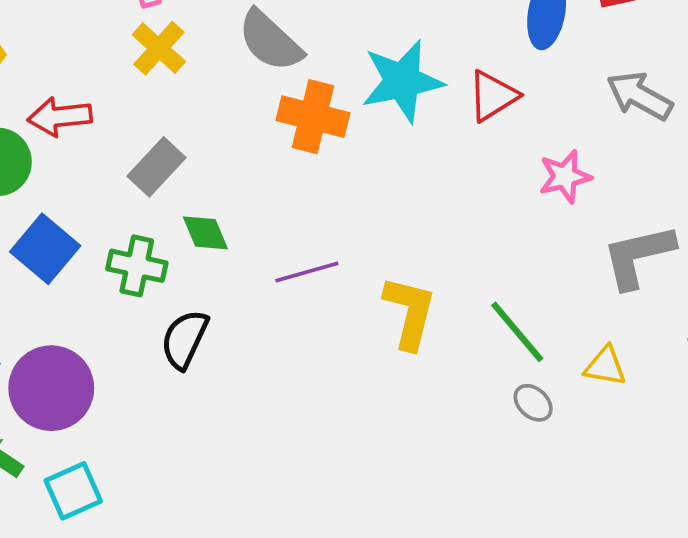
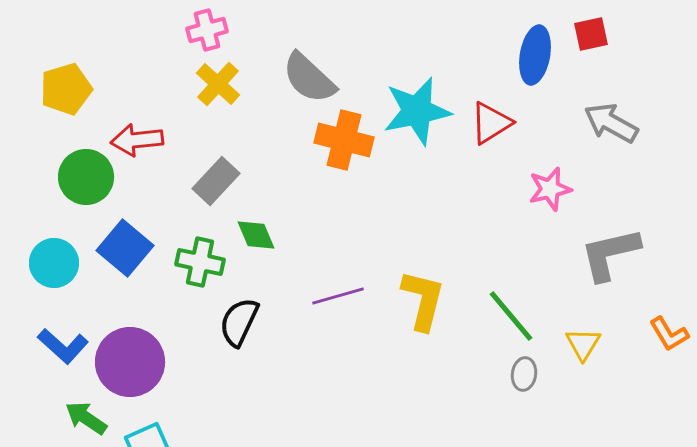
purple line: (307, 272) -> (338, 296), moved
yellow triangle: (605, 366) -> (583, 344), turned 51
gray ellipse: (533, 403) -> (524, 374), turned 56

